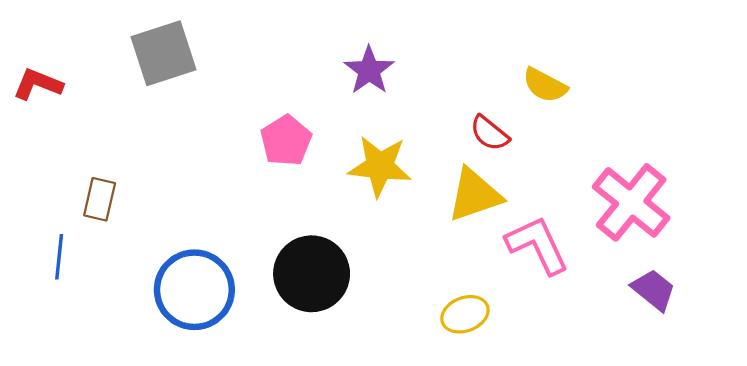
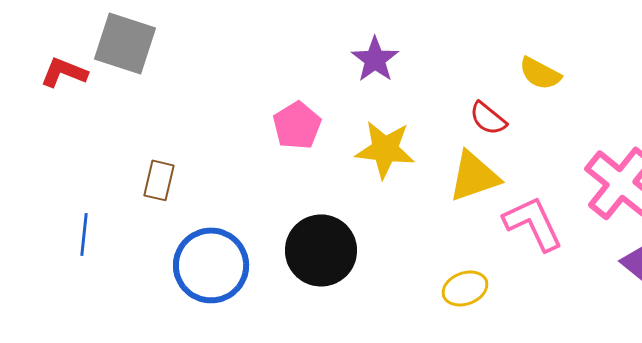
gray square: (163, 53) -> (125, 43), moved, turned 36
brown rectangle: (100, 199) -> (159, 180), moved

